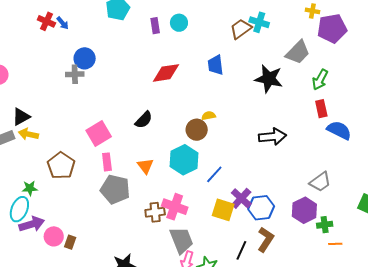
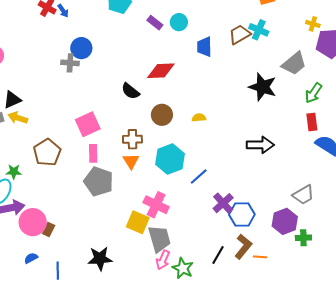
purple rectangle: (155, 26) -> (155, 23), turned -49
blue trapezoid: (215, 65) -> (204, 47), moved
black semicircle: (144, 120) -> (130, 91), moved, turned 78
brown circle: (197, 130) -> (162, 115), moved
yellow square: (223, 210) -> (138, 222), moved
brown cross: (155, 212) -> (132, 139), moved
pink circle: (54, 236) -> (33, 222), size x1.4
orange line: (335, 244) -> (260, 257), moved

